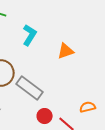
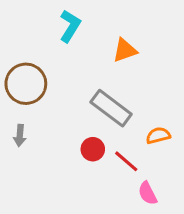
gray rectangle: (30, 88) -> (111, 108), moved

